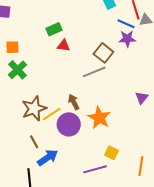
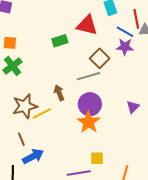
green rectangle: (54, 29) -> (60, 41), moved
red triangle: (64, 46) -> (87, 25), moved, size x1.6
brown arrow: (74, 102) -> (59, 93), moved
purple circle: (69, 124) -> (90, 104), moved
yellow square: (112, 153) -> (97, 158), turned -32

